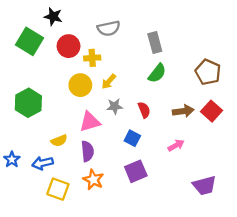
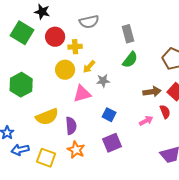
gray star: (115, 106) -> (103, 81), moved
red semicircle: (144, 110) -> (165, 112), moved
pink triangle: (90, 122) -> (82, 94), moved
yellow semicircle: (59, 141) -> (47, 117), size x1.6
blue arrow: (43, 163) -> (20, 150), moved

